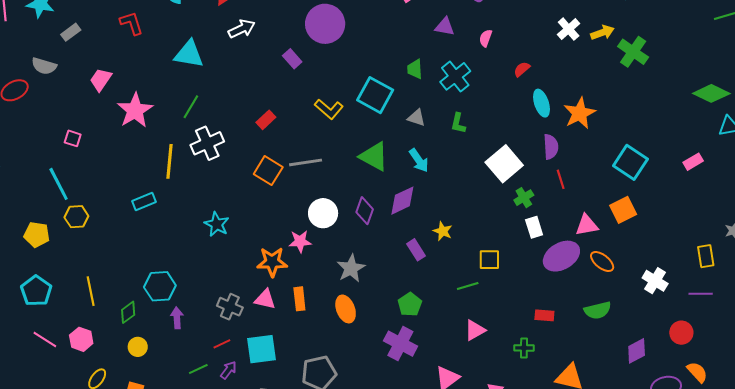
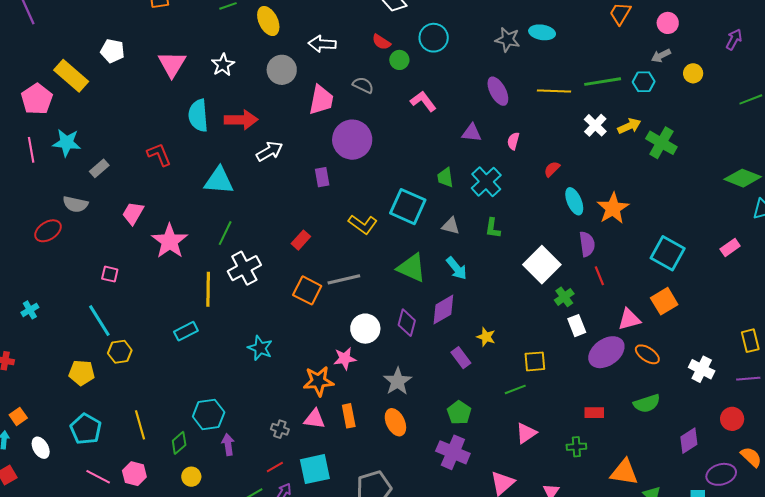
purple rectangle: (292, 59) -> (322, 177), turned 36
gray cross: (230, 307) -> (280, 429), size x0.7

